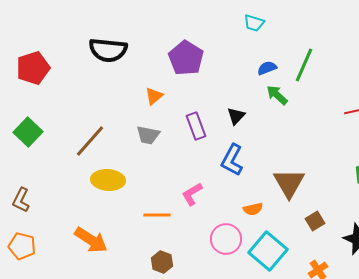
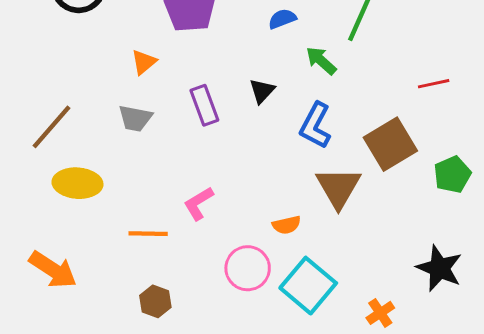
blue semicircle: (267, 68) -> (282, 19), moved
blue L-shape: (232, 160) -> (315, 125), moved
brown square: (315, 221) -> (390, 144), moved, size x1.8

